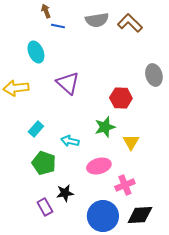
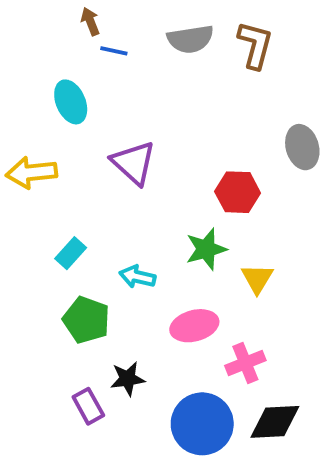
brown L-shape: (130, 23) -> (255, 45), turned 60

